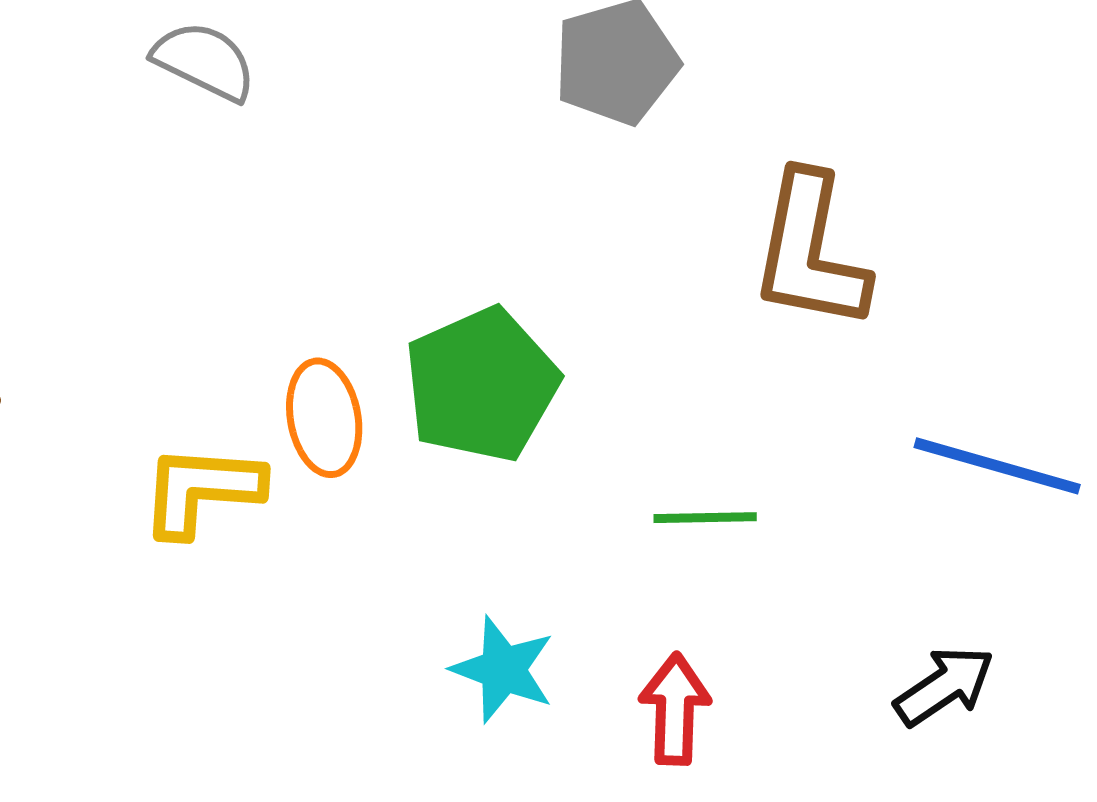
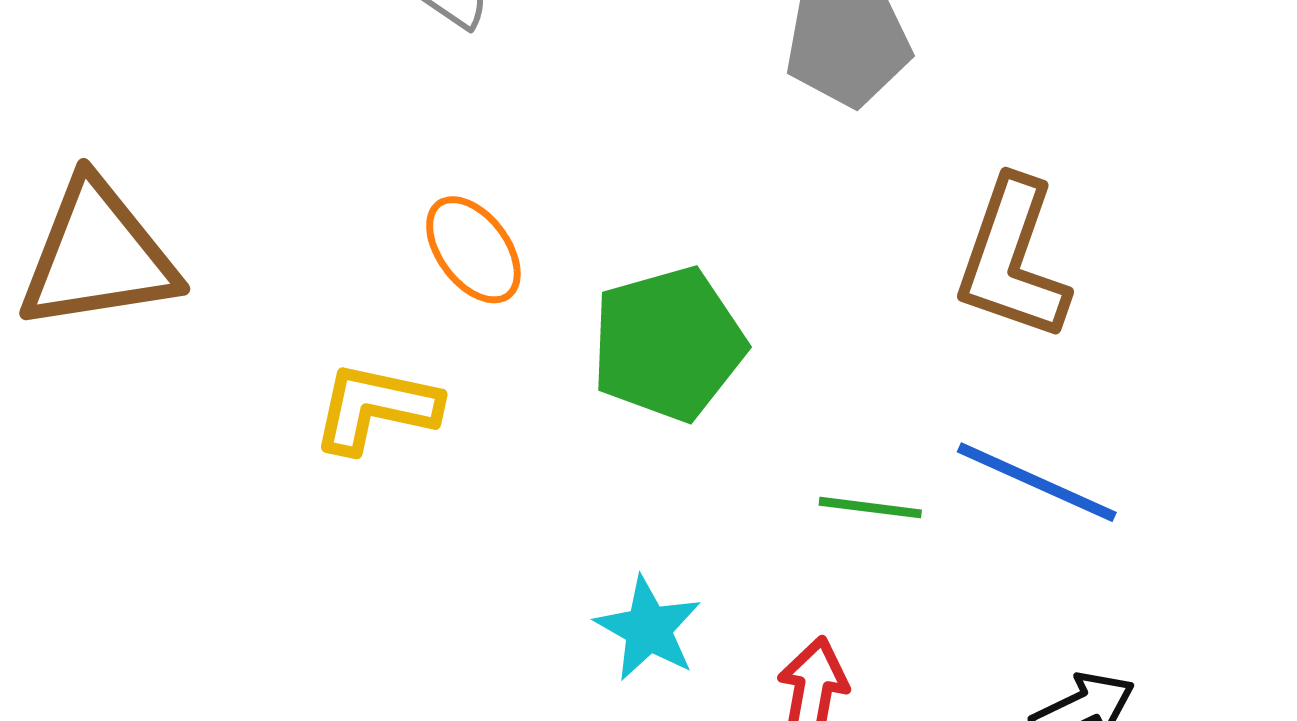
orange ellipse: (324, 418) -> (473, 250), moved, turned -35
blue line: (997, 466) -> (1037, 482), moved

